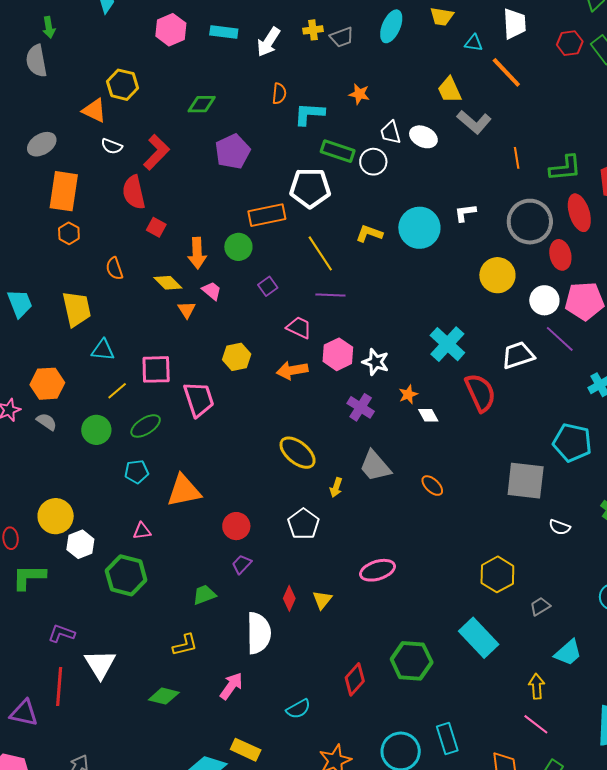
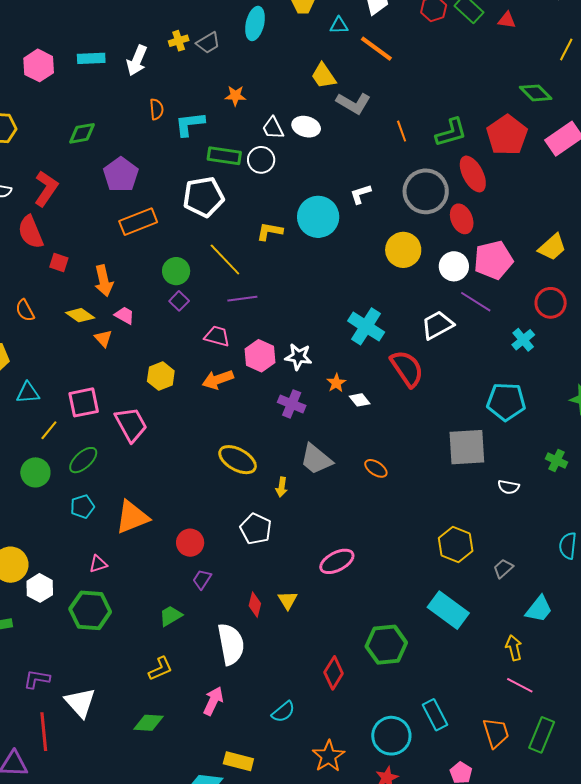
orange rectangle: (267, 215) -> (138, 222), moved
green circle: (238, 247) -> (176, 271), moved

